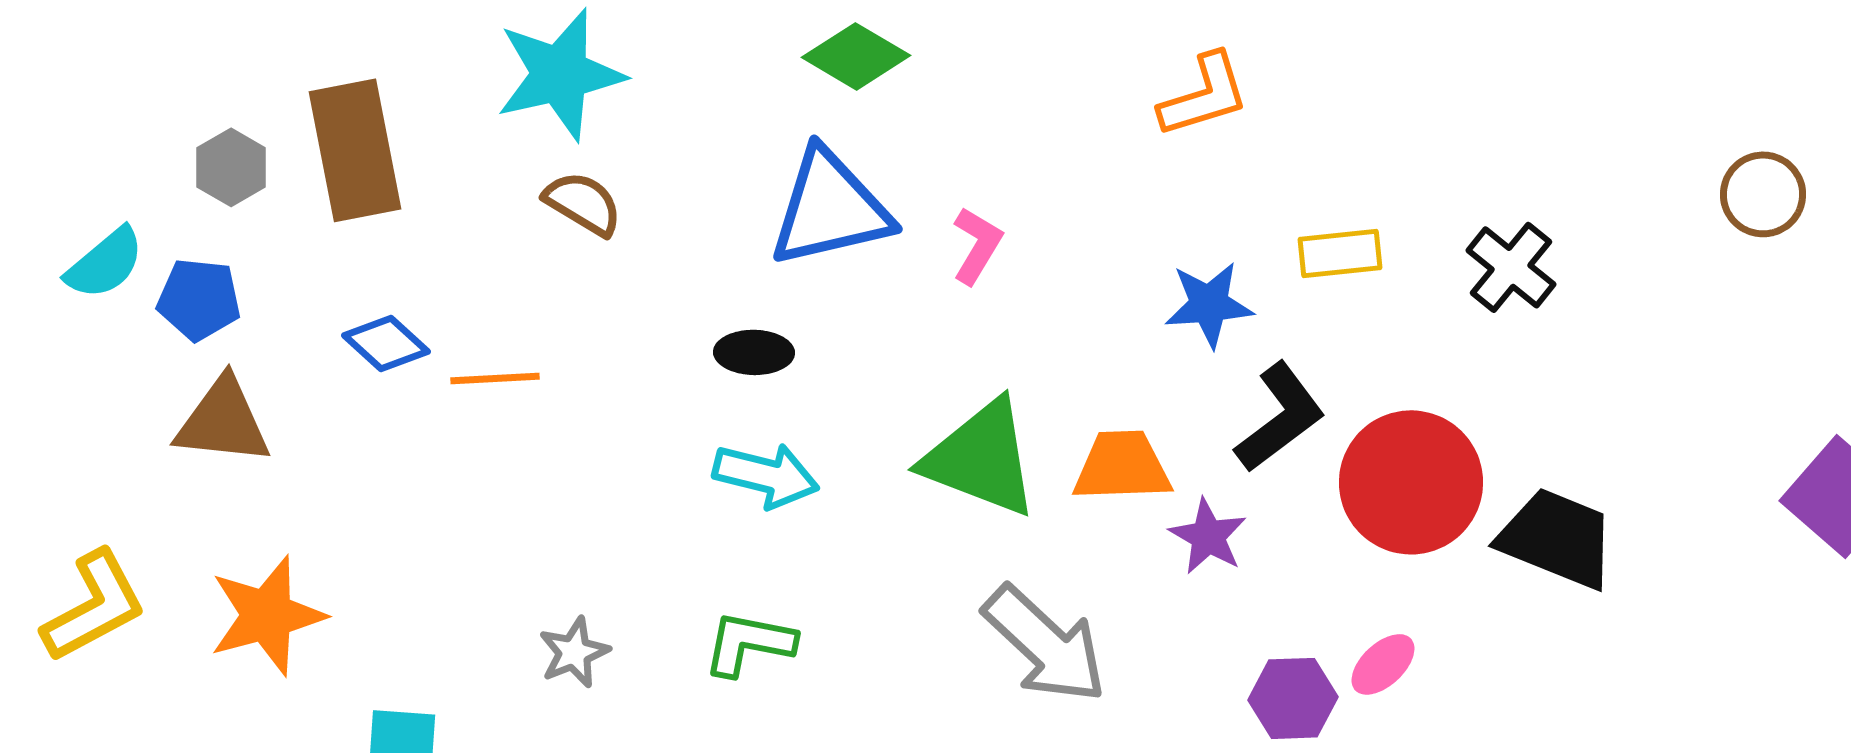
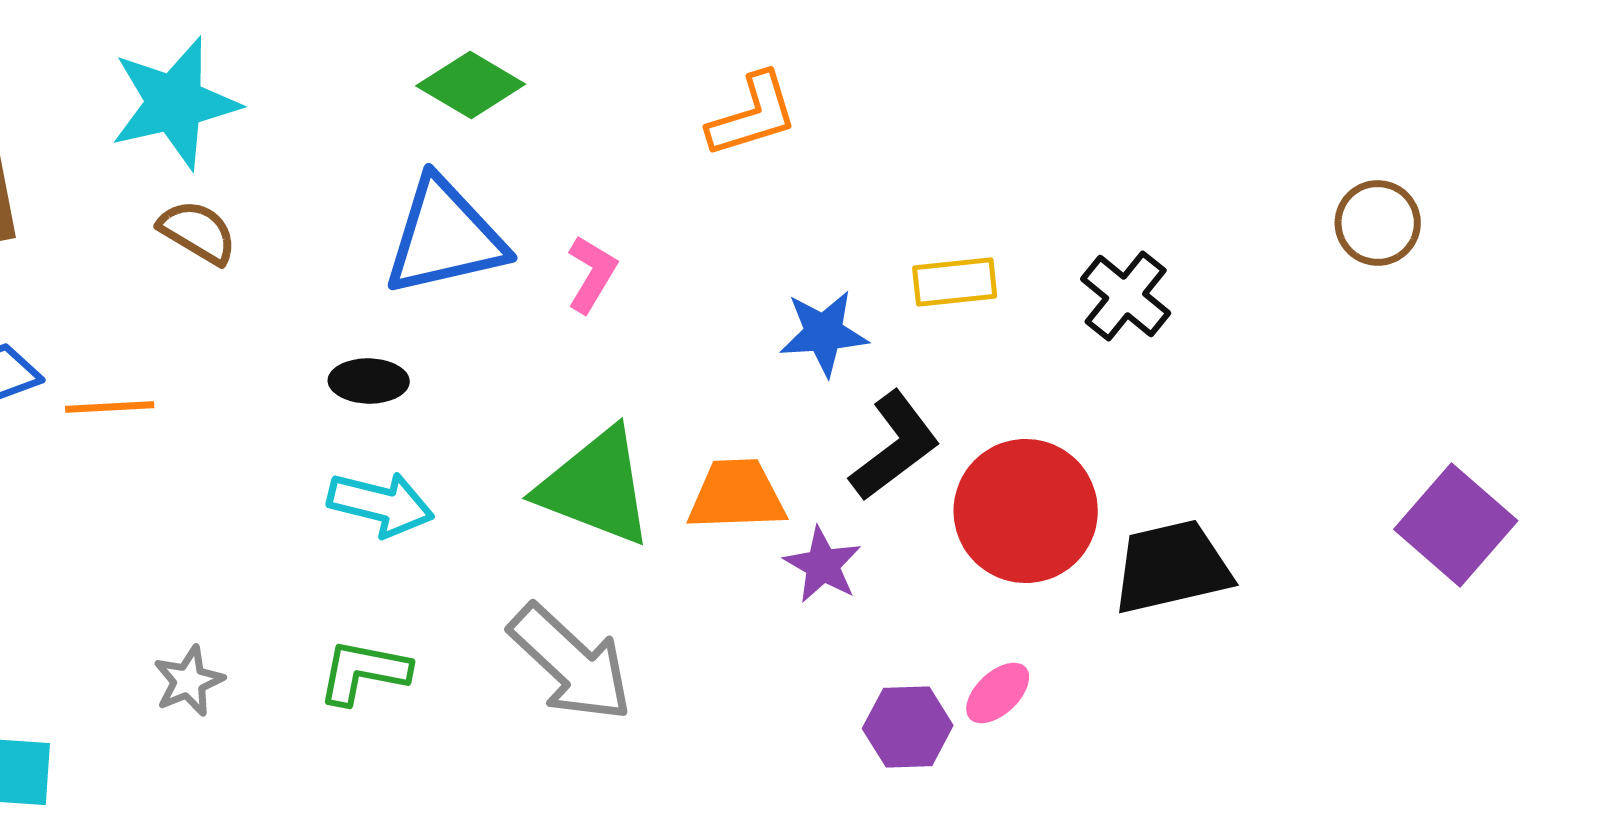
orange L-shape: (1204, 95) -> (753, 115), moved
black trapezoid: (1557, 538) -> (1172, 567), turned -35
gray arrow: (1045, 644) -> (571, 663), moved

